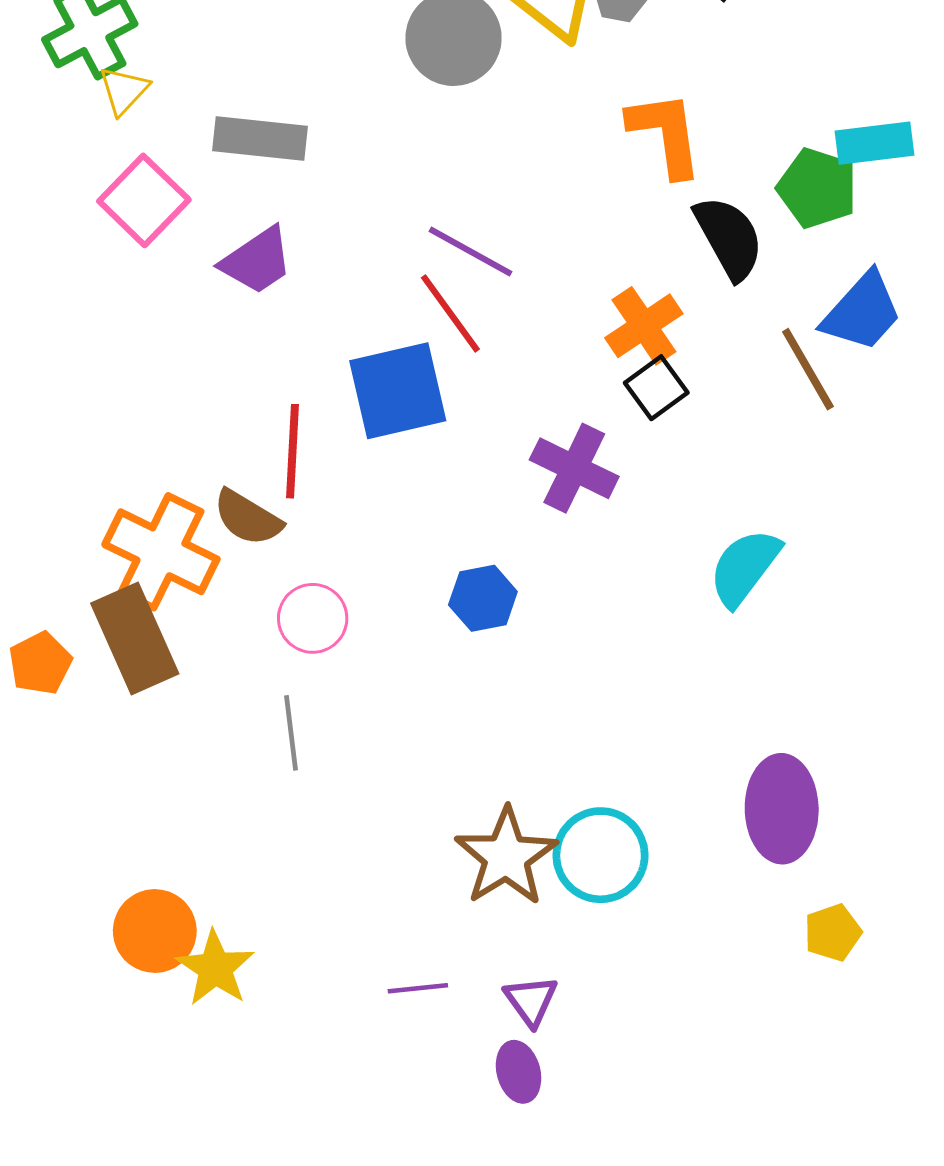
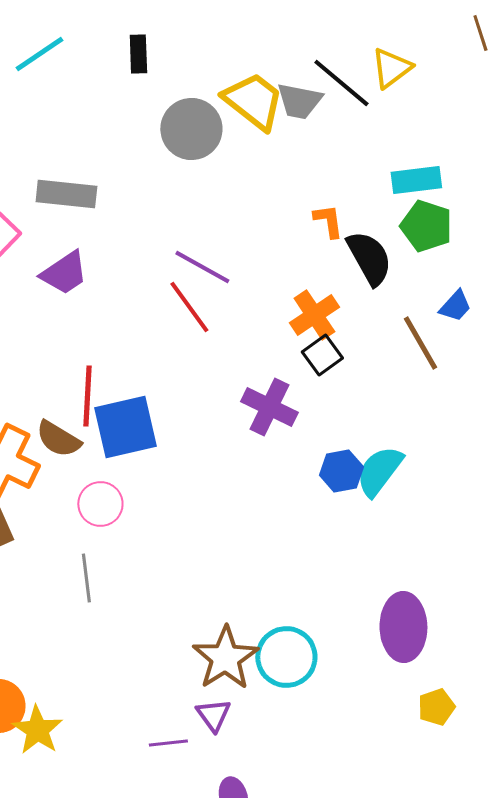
orange L-shape: (666, 134) -> (328, 221), moved, size x0.6
cyan rectangle: (875, 143) -> (416, 180), moved
blue trapezoid: (862, 312) -> (455, 306), size x0.6
blue square: (398, 391) -> (125, 427), moved
blue hexagon: (483, 598) -> (341, 471), moved
purple triangle: (531, 1001) -> (213, 715), moved

